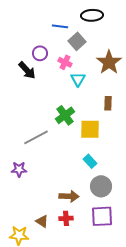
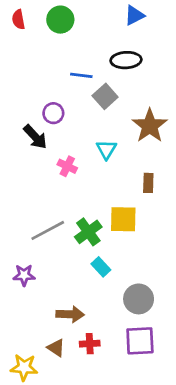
pink cross: (65, 62) -> (67, 166), moved
green cross: (65, 115) -> (88, 232), moved
cyan rectangle: (90, 161) -> (101, 267), moved
brown arrow: (69, 196) -> (70, 314), moved

